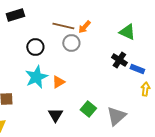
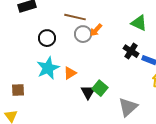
orange arrow: (84, 27) -> (96, 30), moved
green square: (88, 109) -> (100, 88), moved
black triangle: (55, 115) -> (88, 92), moved

